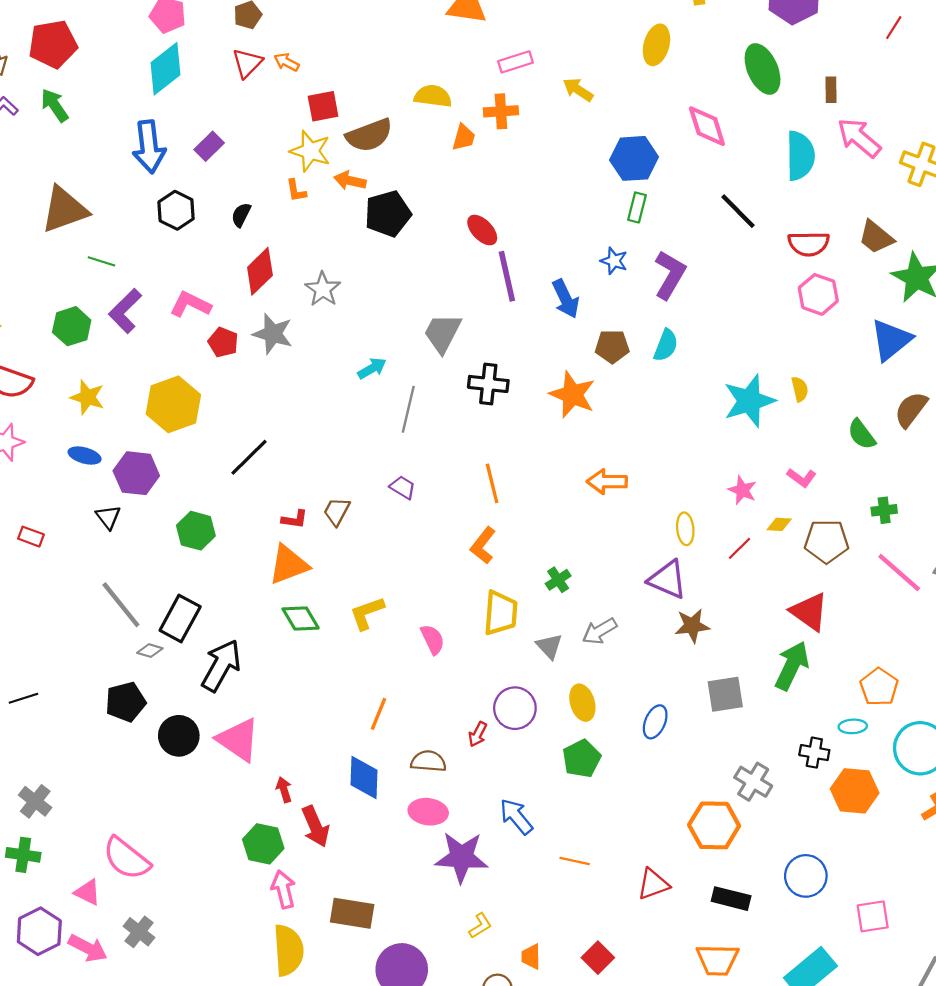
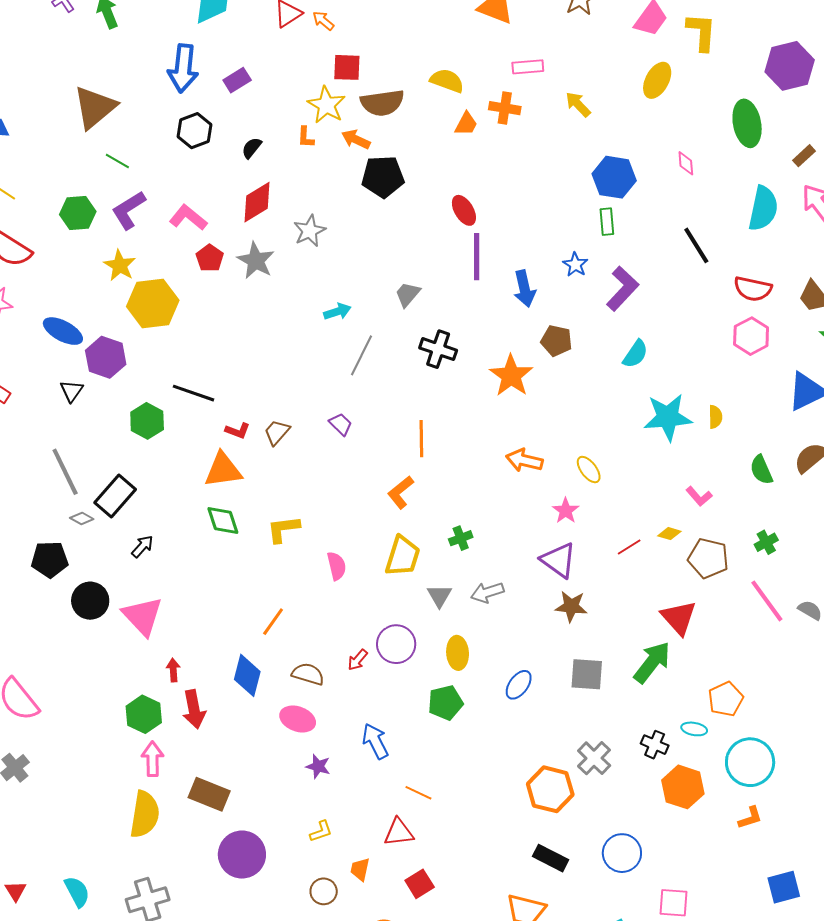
brown rectangle: (831, 90) -> (804, 156), turned 35
pink diamond: (707, 126) -> (686, 163), size x0.6
green rectangle: (637, 207) -> (607, 222), turned -32
brown triangle: (64, 210) -> (95, 107), turned -33
gray trapezoid: (442, 333) -> (408, 294), size x0.7
cyan semicircle: (666, 345) -> (635, 354), moved
yellow star: (87, 397) -> (120, 265), moved
blue ellipse: (85, 456) -> (63, 331), size x1.4
black line: (249, 457) -> (193, 393), moved, turned 51
pink star: (742, 490) -> (566, 511), moved
green cross: (884, 510) -> (766, 542), turned -35
yellow ellipse: (685, 529) -> (589, 470), moved, turned -44
black arrow: (221, 666) -> (142, 546), size x0.5
purple star: (461, 857) -> (318, 766), size x0.5
red triangle: (653, 884) -> (399, 832), moved

